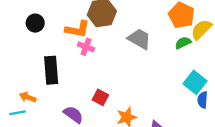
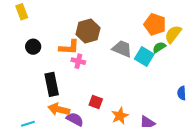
cyan square: (195, 82) -> (144, 56), moved
orange arrow: (28, 97) -> (59, 109), moved, size x1.5

